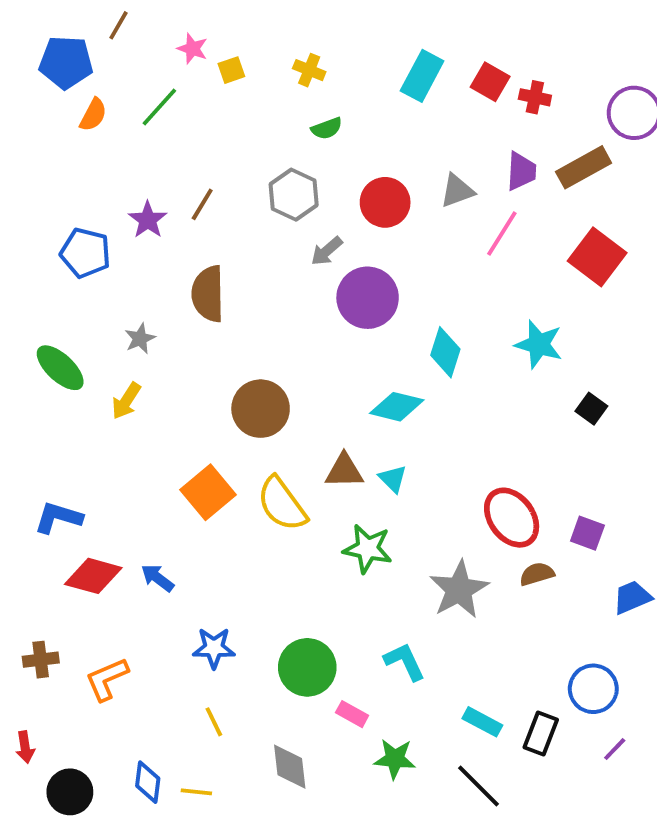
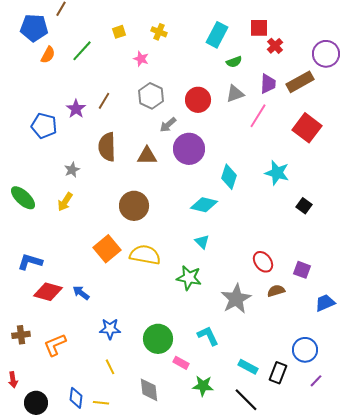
pink star: (192, 49) -> (141, 59), moved
red square: (490, 82) -> (259, 28), moved, turned -30
red cross: (535, 97) -> (275, 46), turned 35
green semicircle: (327, 128) -> (234, 62), moved
green ellipse: (60, 368) -> (23, 198), moved
brown triangle: (344, 471) -> (147, 156), moved
yellow semicircle: (282, 504) -> (145, 255), turned 136
red ellipse: (512, 518) -> (263, 262), size x0.7

